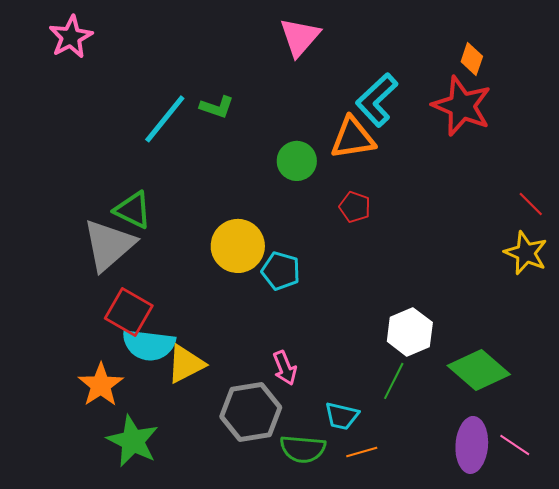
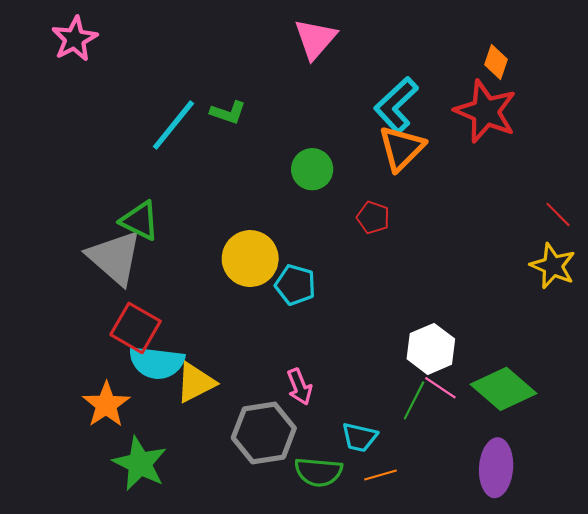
orange triangle: (353, 138) -> (401, 148), moved, turned -36
gray triangle: (109, 245) -> (115, 257), turned -38
pink line: (515, 445) -> (440, 388), moved

